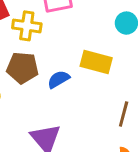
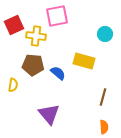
blue semicircle: (59, 79) -> (58, 73), turned 70

